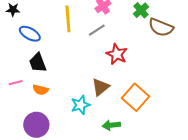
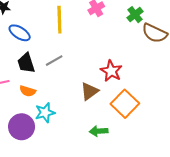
gray line: (97, 30) -> (54, 61), moved
red star: (117, 54) -> (111, 71), moved
cyan star: (80, 105) -> (45, 113), moved

